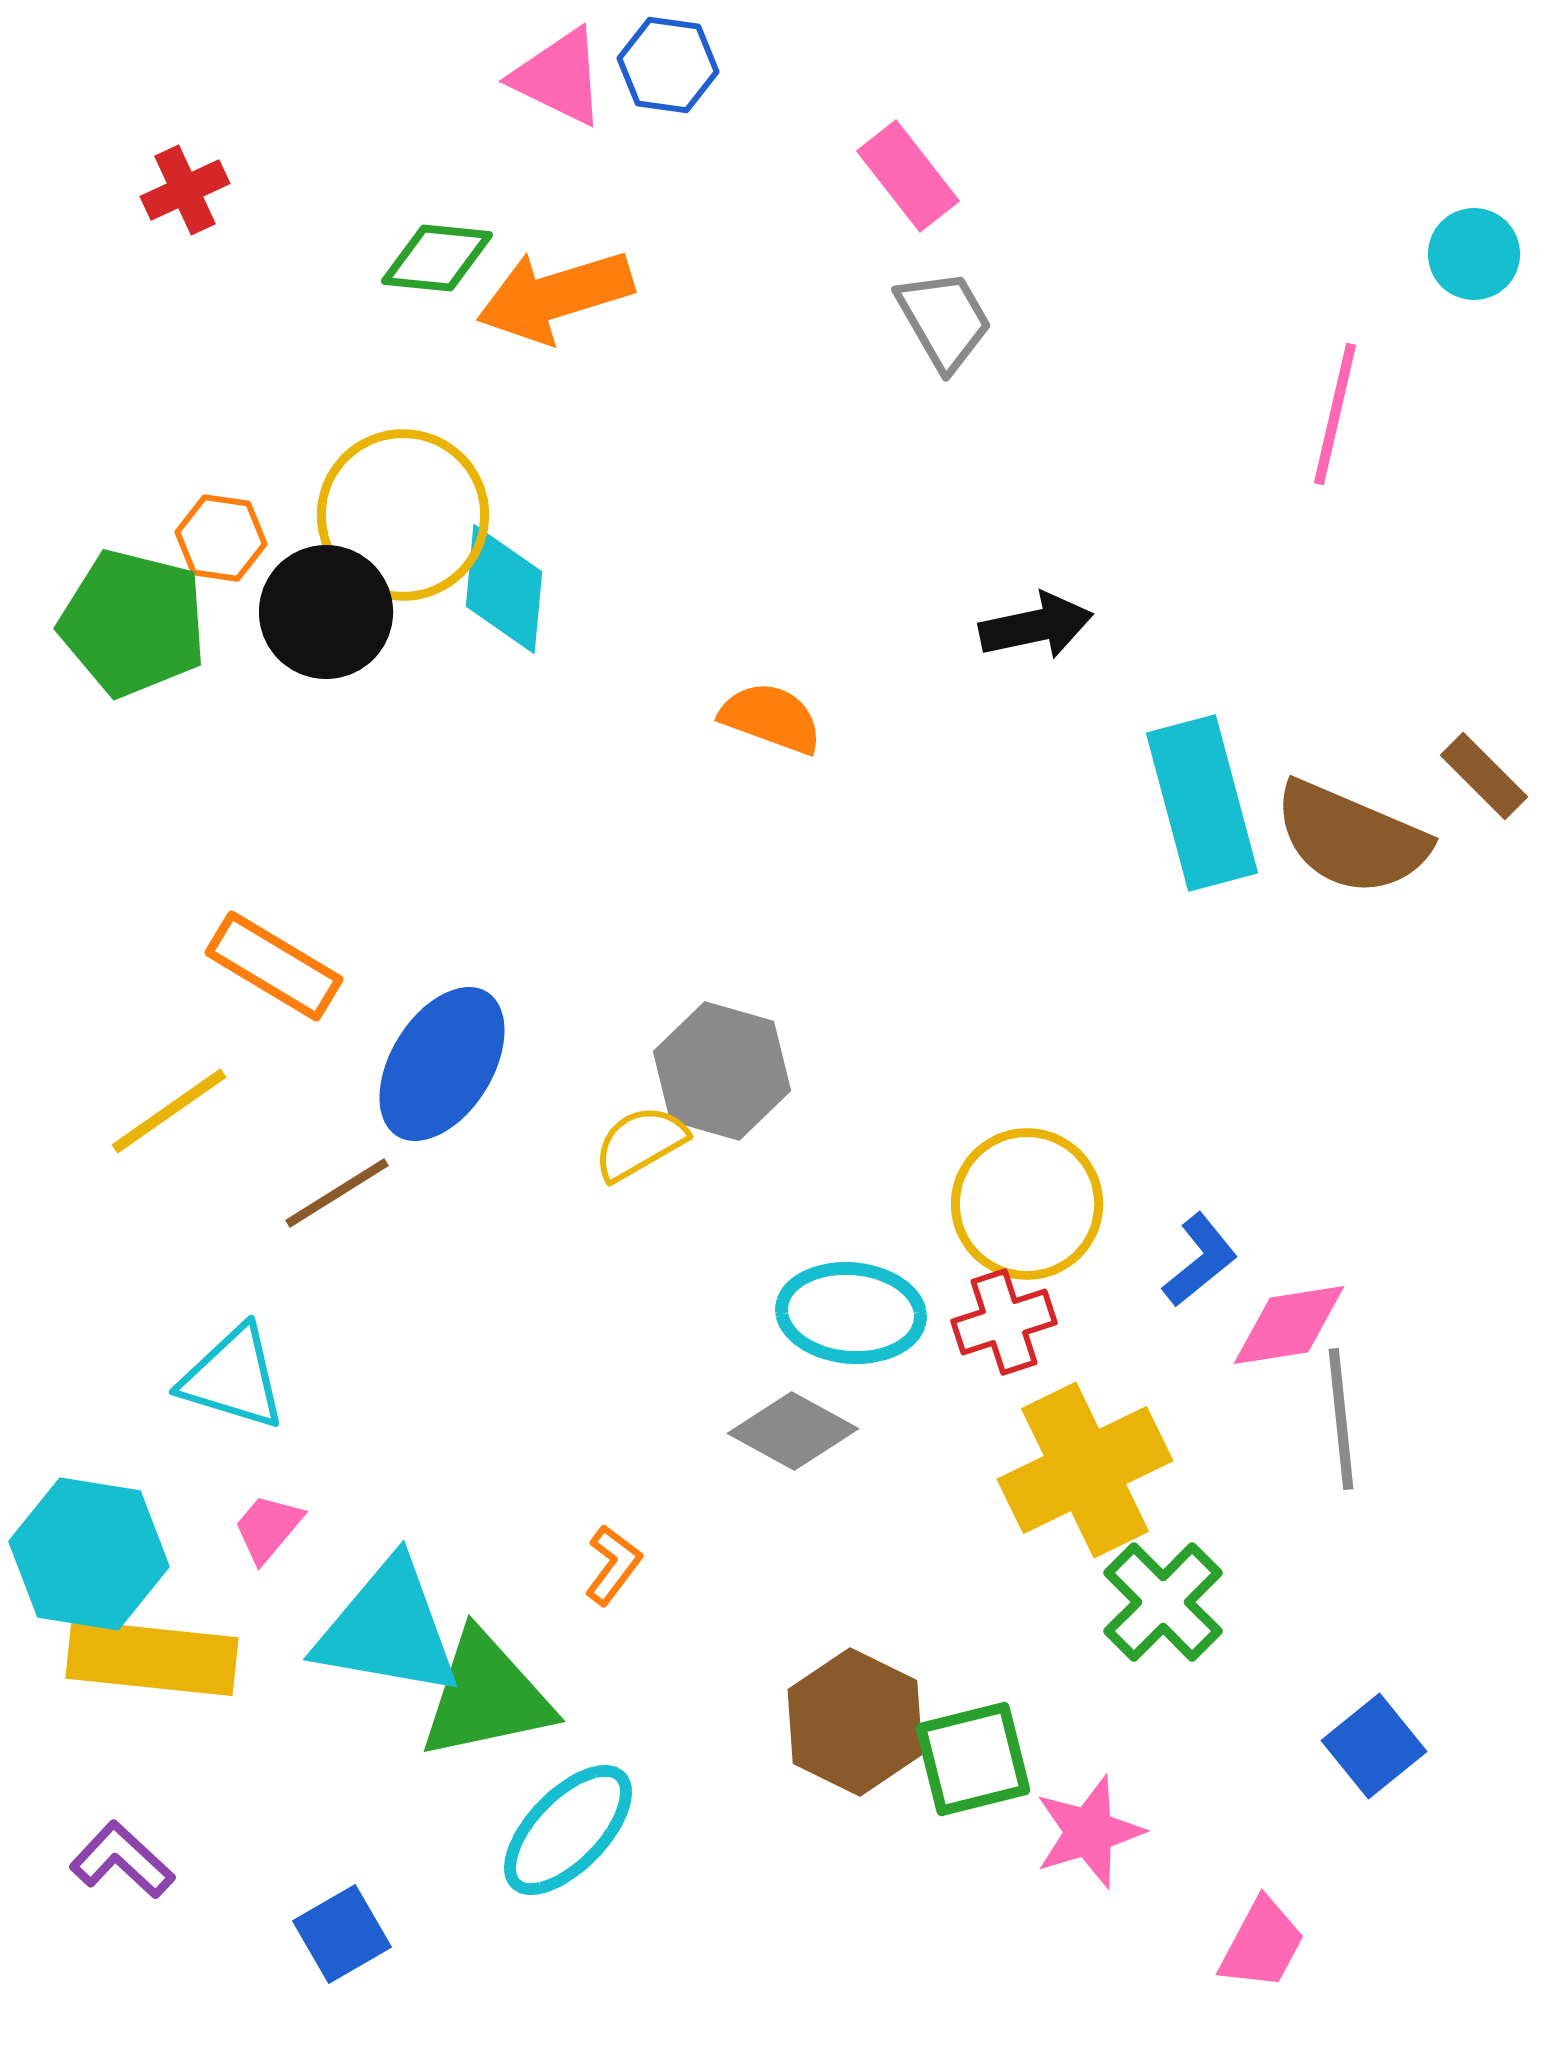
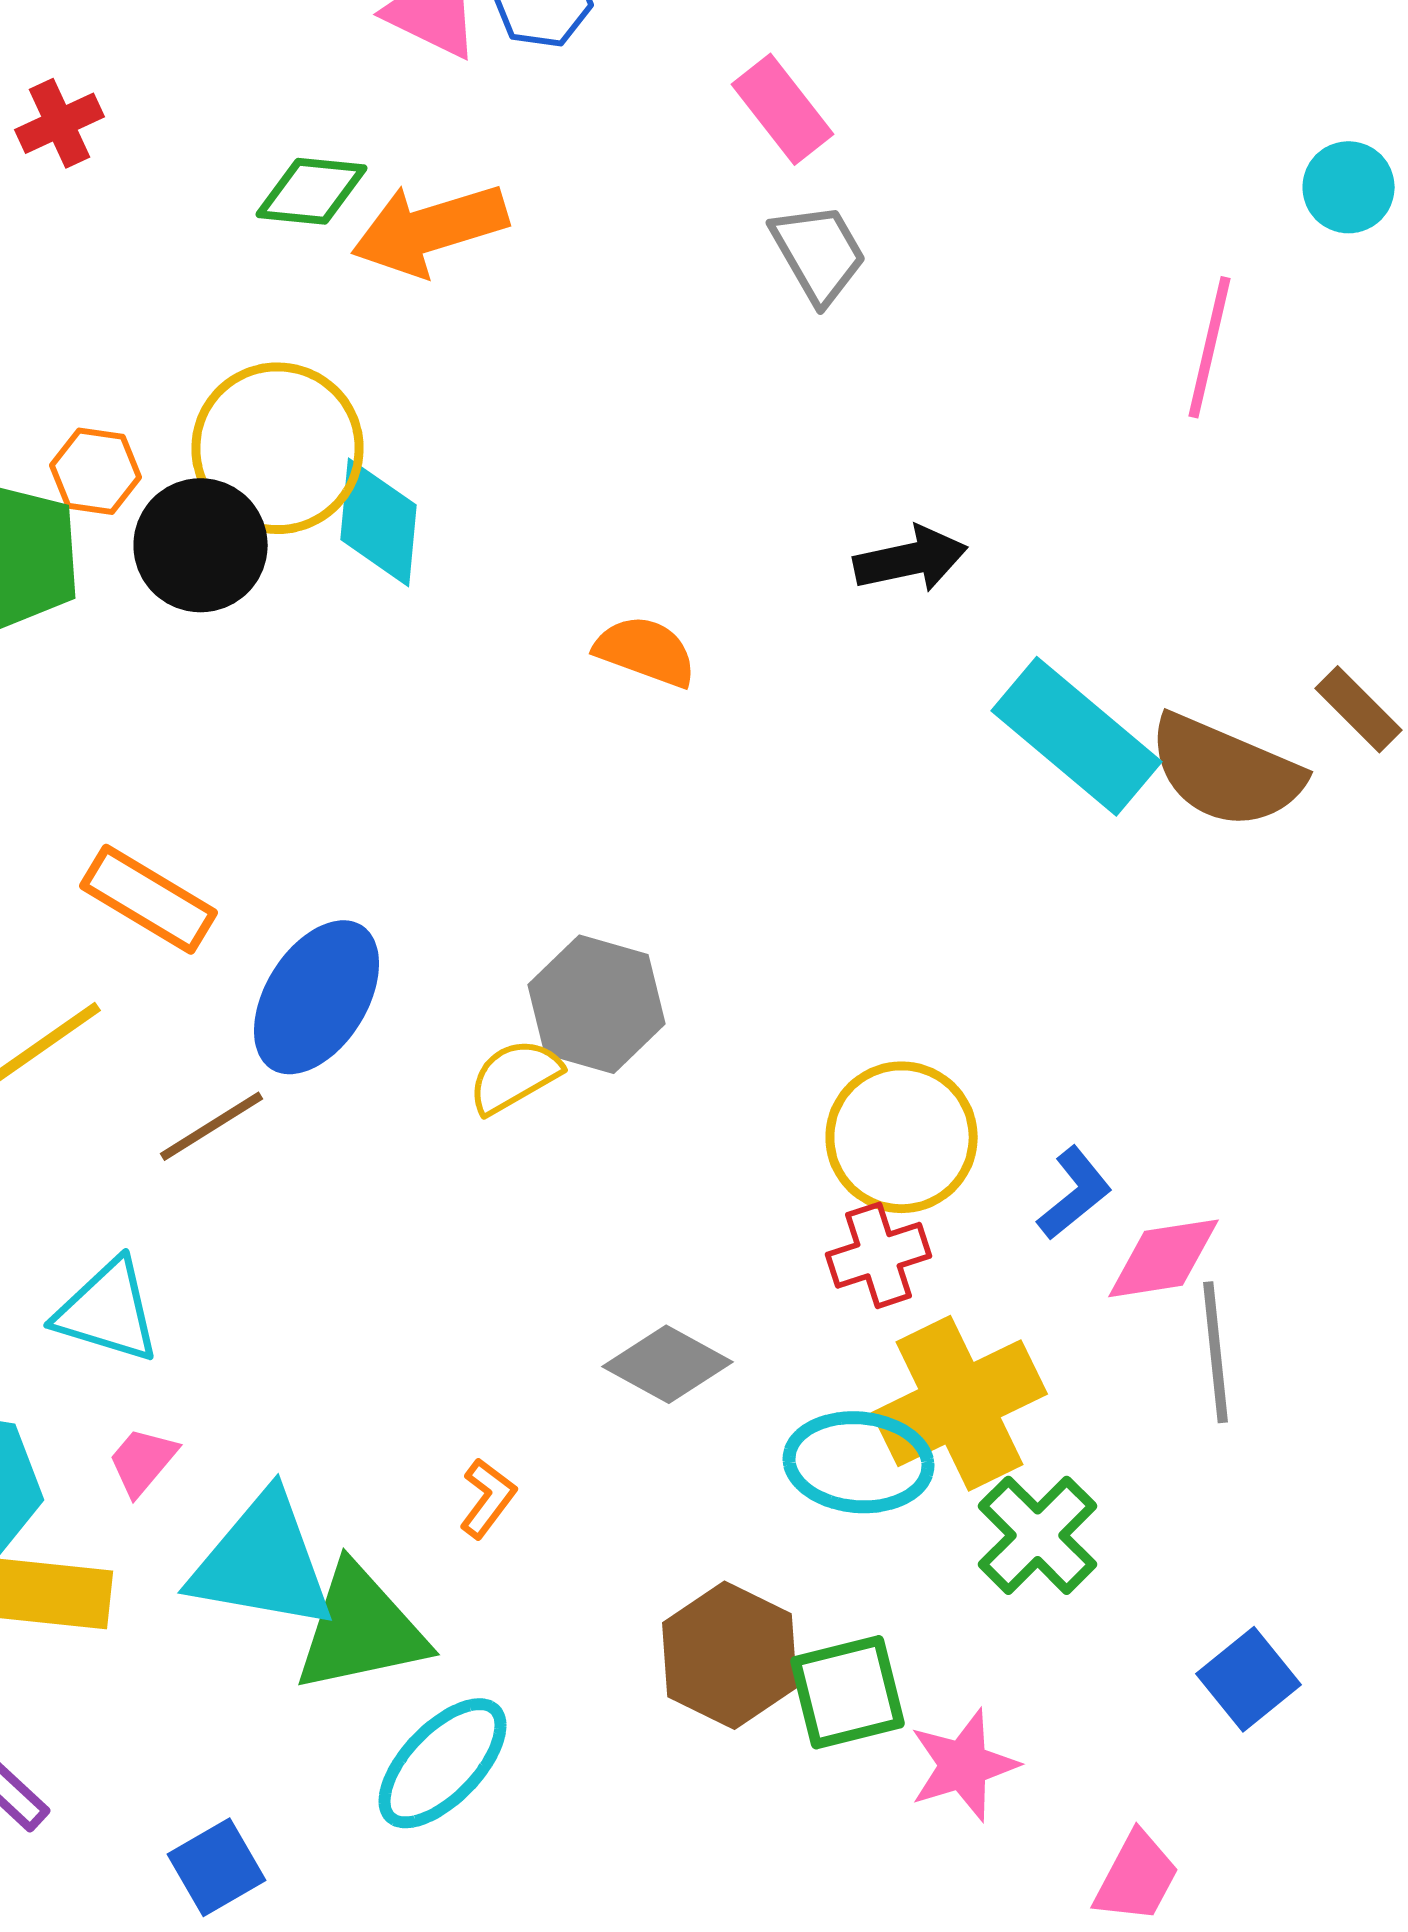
cyan rectangle: (1202, 803) -> (1076, 736), turned -35
cyan ellipse: (851, 1313) -> (858, 1462), moved

